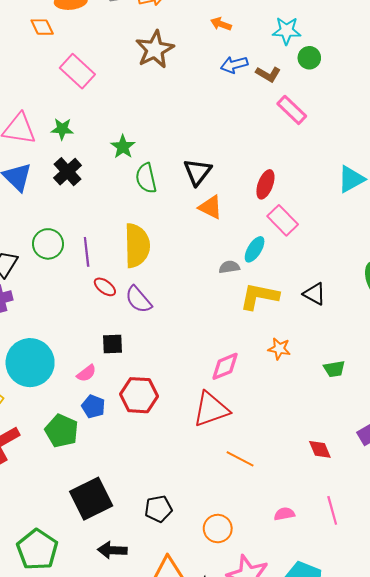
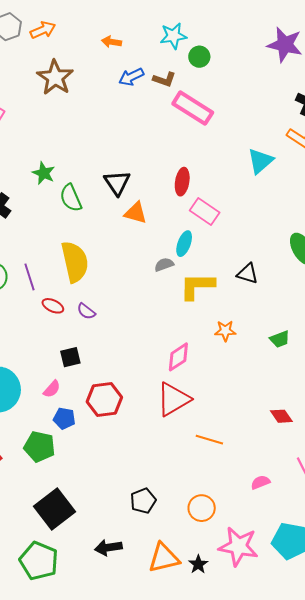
pink rectangle: (292, 110) -> (193, 108), size x1.4
purple semicircle: (138, 299) -> (86, 311), size x0.7
black square: (91, 499) -> (54, 509), moved

